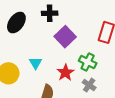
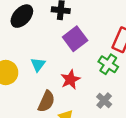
green cross: (88, 62) -> (108, 64), moved
gray cross: (89, 85) -> (104, 101), moved

